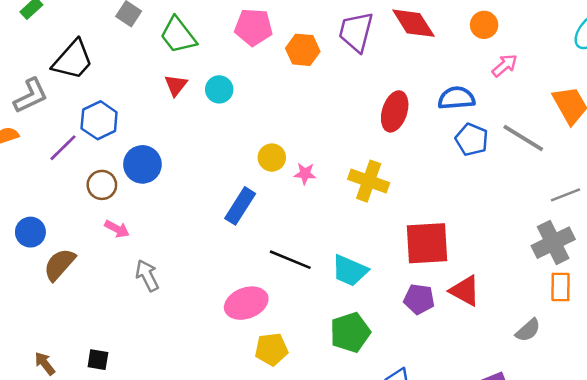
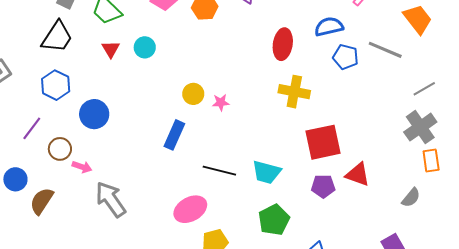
black trapezoid: (73, 60) -> (57, 37), moved
purple line: (63, 148) -> (32, 128), moved
yellow cross: (369, 181) -> (294, 92), moved
brown circle: (102, 185) -> (60, 149), moved
gray arrow: (147, 276) -> (111, 199), size x1.5

